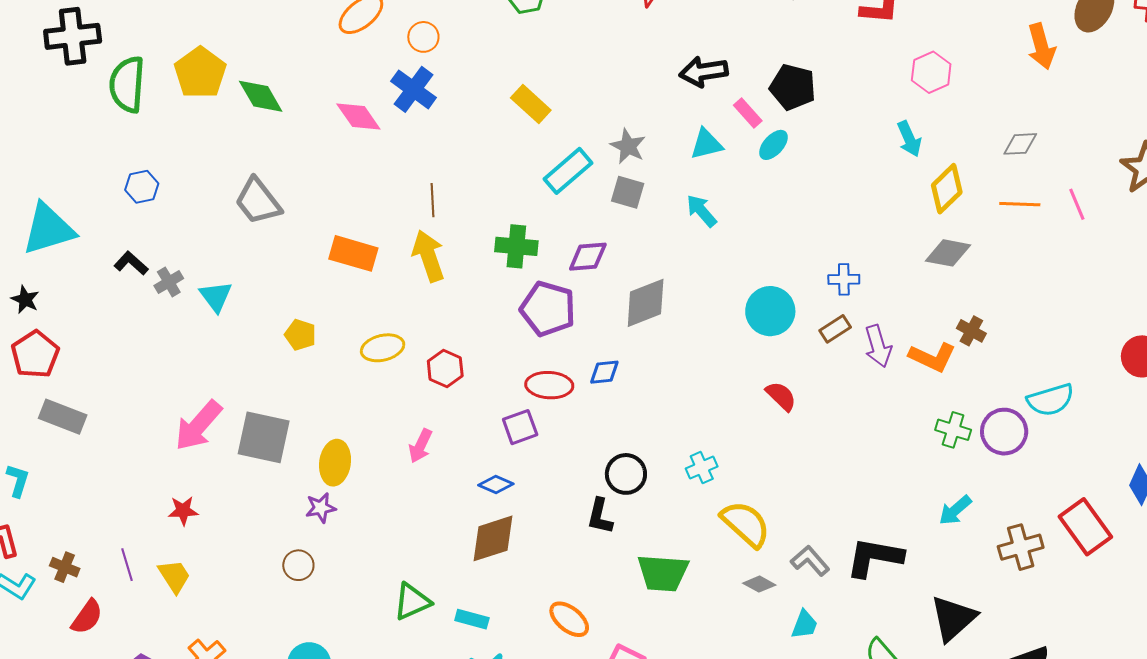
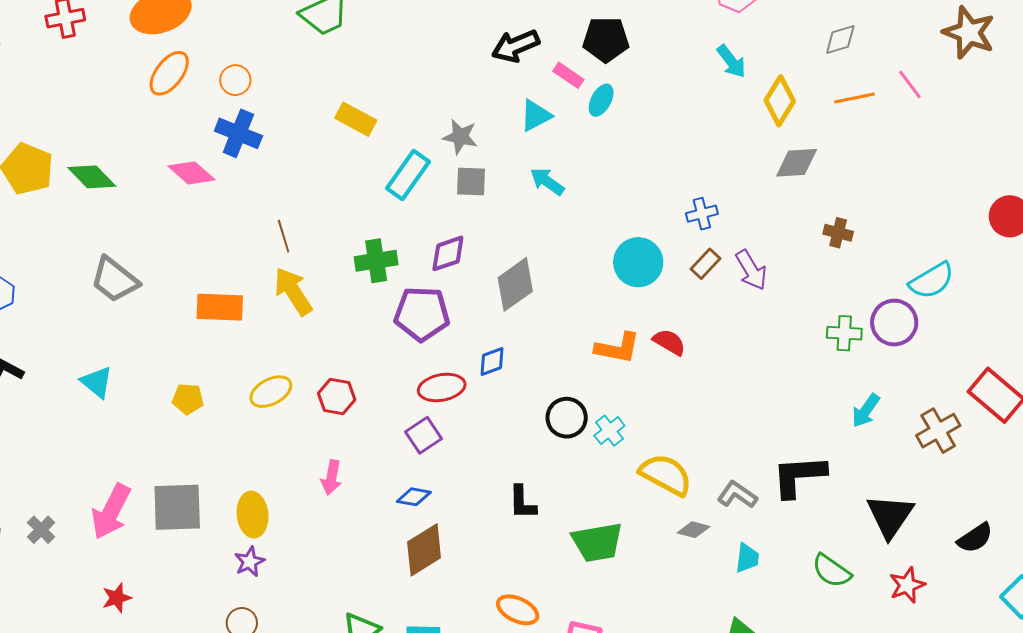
gray cross: (169, 282) -> (41, 530), moved
orange L-shape: (932, 357) -> (618, 348), moved
black circle: (626, 474) -> (567, 418), moved

